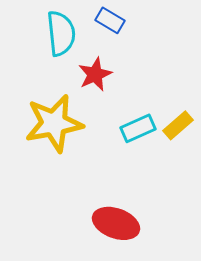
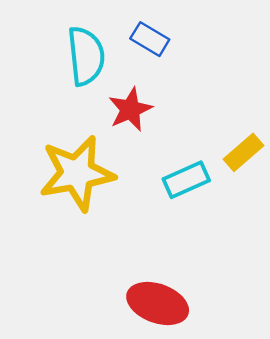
yellow rectangle: (178, 125) -> (244, 152), moved

